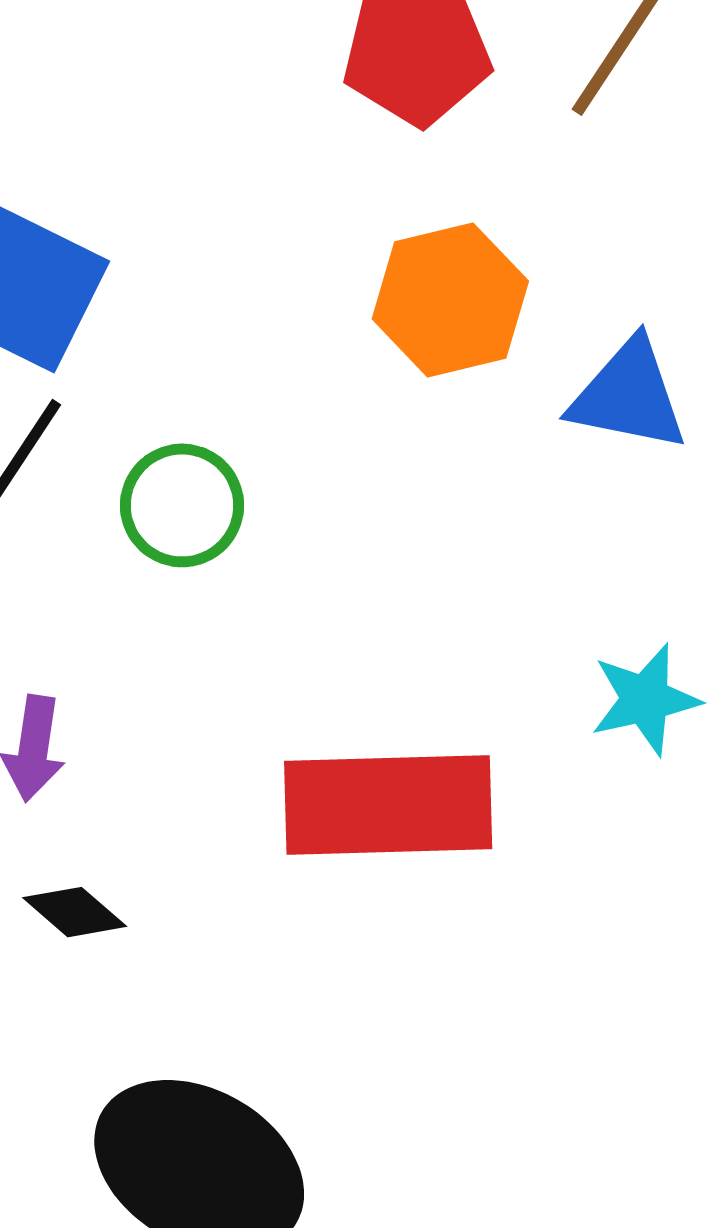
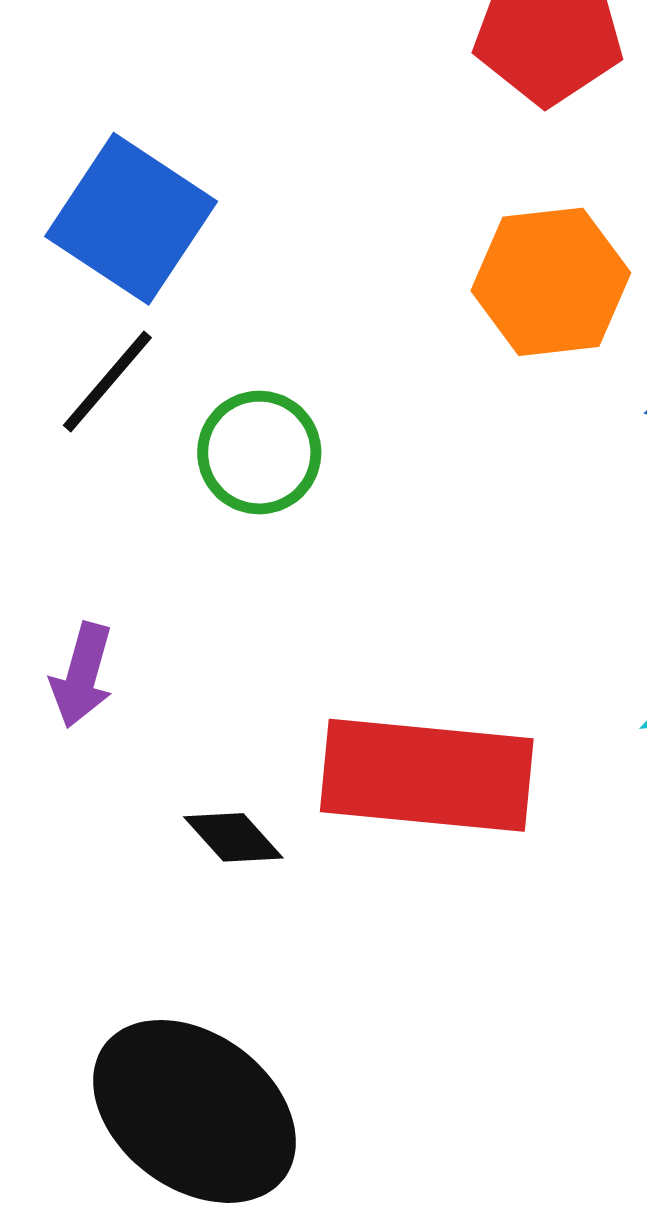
black diamond: (75, 912) -> (233, 837), moved

